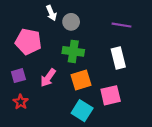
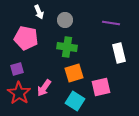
white arrow: (51, 13) -> (39, 12), moved
white rectangle: (118, 58) -> (119, 53), moved
pink arrow: (48, 78) -> (44, 88), moved
red star: (21, 102) -> (19, 93), size x1.6

